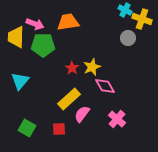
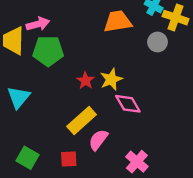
orange trapezoid: (68, 22) -> (118, 21), moved
pink arrow: (35, 24) -> (38, 24), turned -36
pink cross: (117, 119) -> (137, 162), moved

